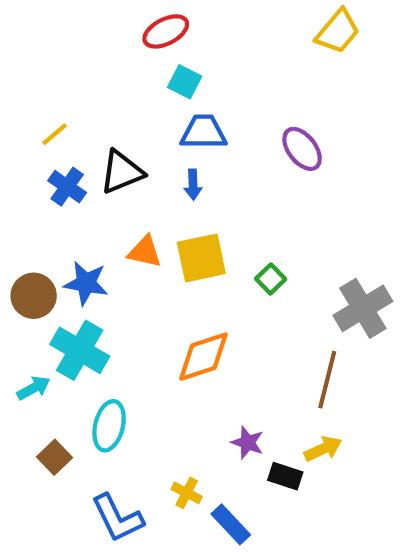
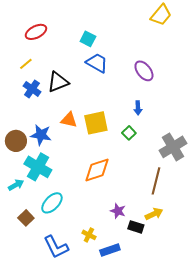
red ellipse: (166, 31) -> (36, 32), moved
blue trapezoid: (203, 132) -> (97, 63), turned 30
blue arrow: (193, 185) -> (138, 108), moved
cyan ellipse: (109, 426) -> (52, 203), turned 30
blue rectangle: (231, 524) -> (110, 250), turned -66

